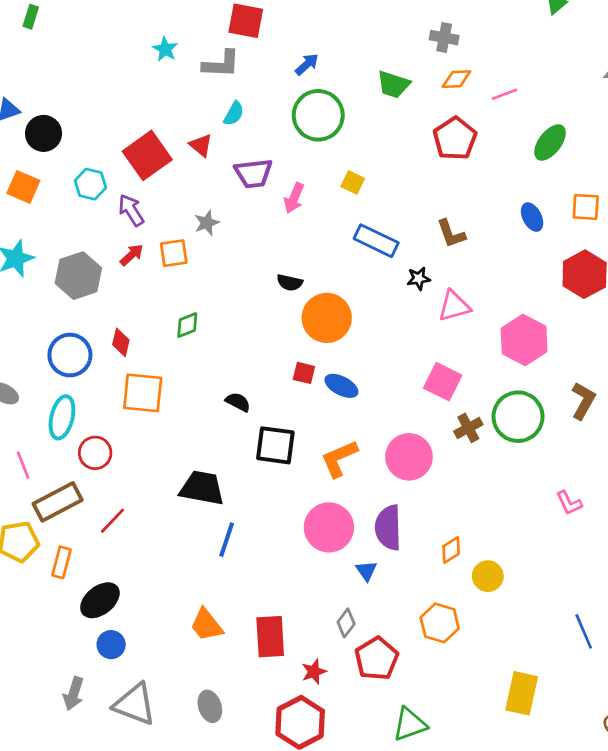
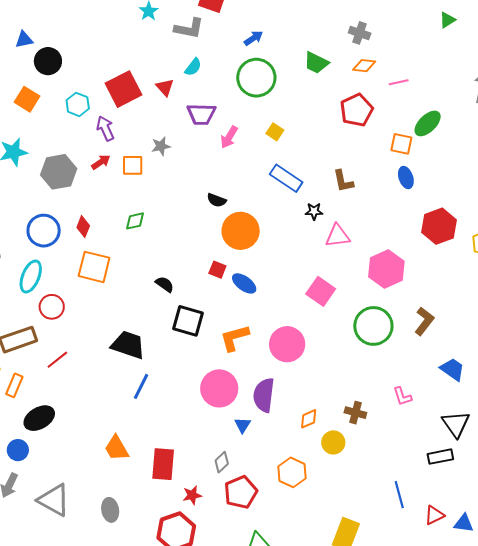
orange square: (586, 207) -> (401, 144), moved
brown cross: (468, 428) -> (355, 413), moved, turned 35
blue circle: (111, 645) -> (18, 450), moved

